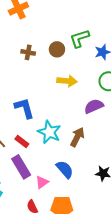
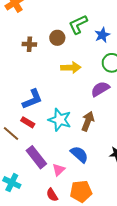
blue L-shape: (24, 108) -> (32, 99), turned 90
red rectangle: (22, 141) -> (28, 122), moved

